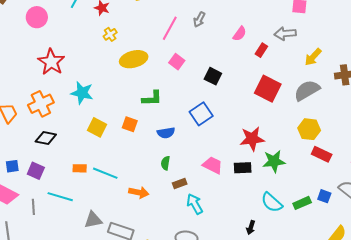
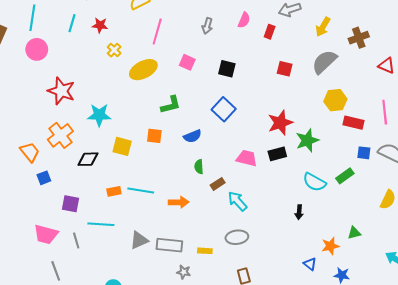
gray arrow: (199, 20) -> (207, 26), moved
pink line: (170, 28) -> (157, 31), moved
red square: (268, 89) -> (285, 69), size x0.6
black diamond: (46, 138) -> (88, 159), moved
blue square: (12, 166) -> (44, 178), moved
blue square: (324, 196) -> (364, 153), moved

